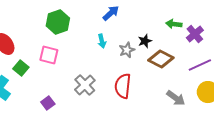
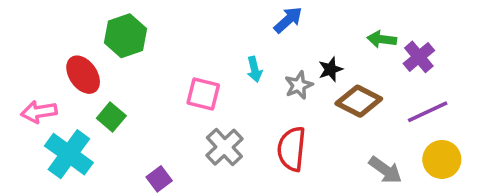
blue arrow: (111, 13) -> (288, 20), moved
green hexagon: (58, 22) -> (125, 36), moved
pink square: (49, 55) -> (203, 94), moved

